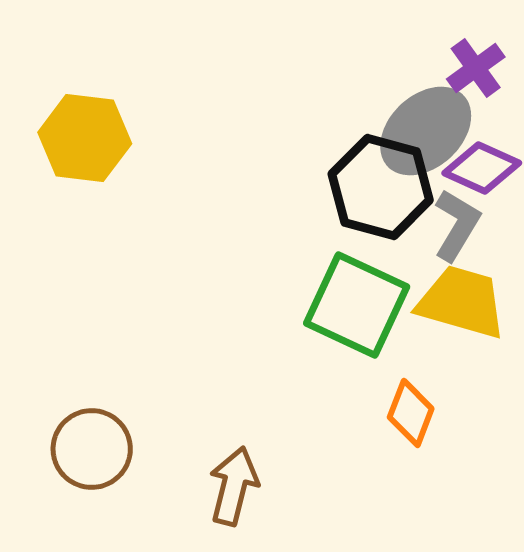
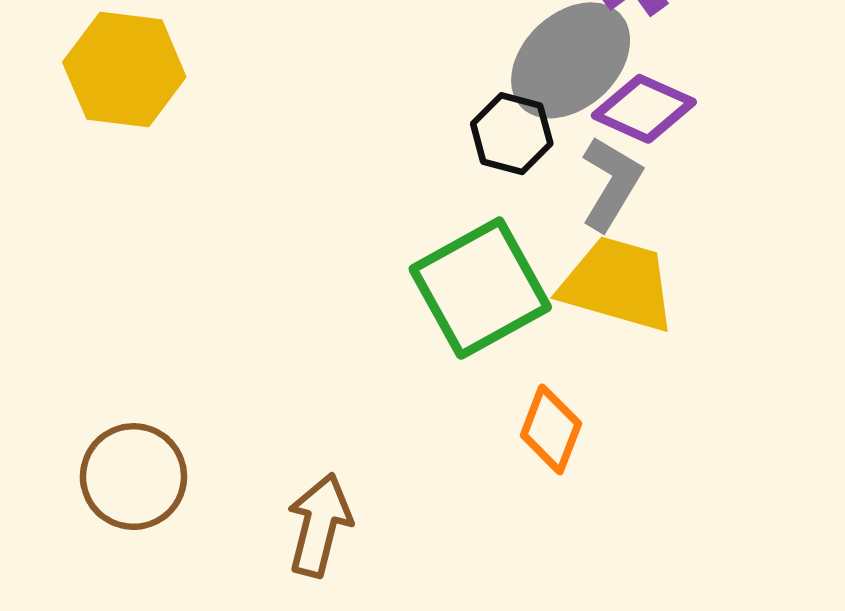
black hexagon: (381, 187) -> (512, 134), size x0.6
green square: (357, 305) -> (480, 288), turned 36

